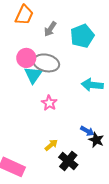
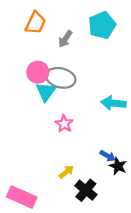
cyan pentagon: (82, 36) -> (102, 25), moved

